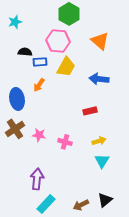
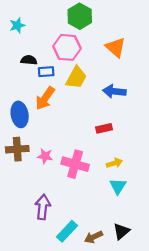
orange arrow: (39, 85) -> (45, 98), size x1.5
brown cross: (15, 129) -> (17, 149), turned 30
pink cross: (65, 142) -> (75, 164), size x1.6
cyan rectangle: (46, 204) -> (67, 231), moved

